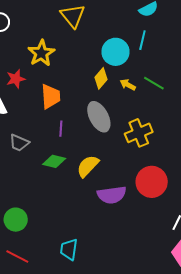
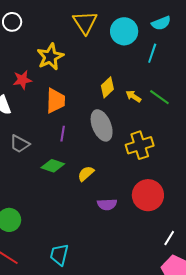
cyan circle: (116, 52) -> (124, 31), moved
yellow semicircle: (88, 166) -> (86, 174), size x0.7
purple semicircle: (112, 195) -> (107, 204), size x0.7

